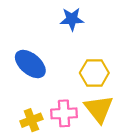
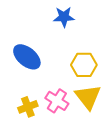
pink cross: (64, 113) -> (57, 101), turned 35

